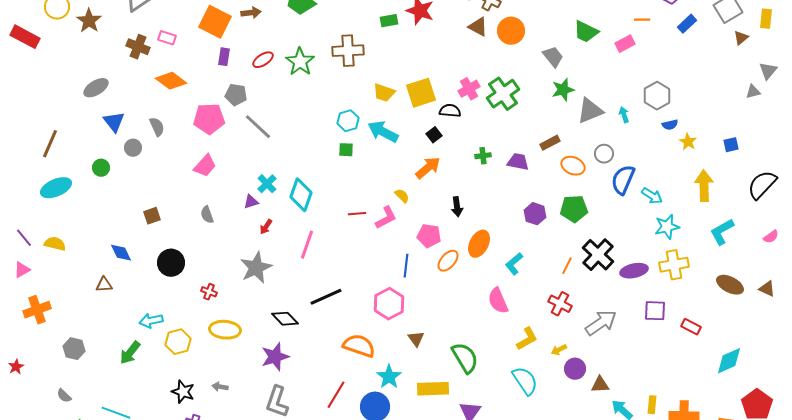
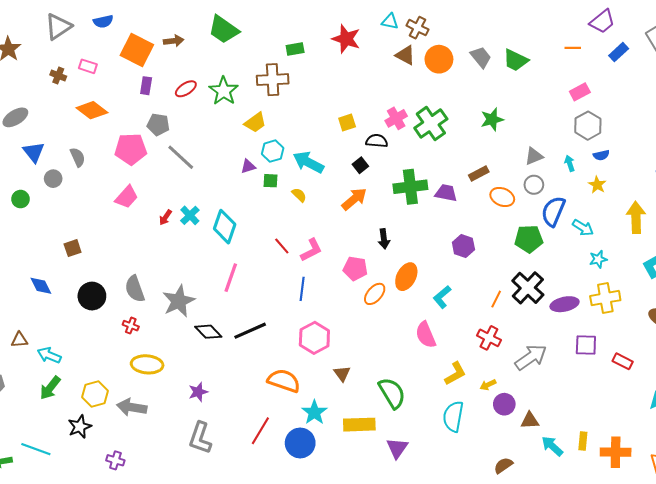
green rectangle: (389, 21) -> (295, 49), moved
pink rectangle: (625, 44) -> (580, 92), moved
brown cross: (138, 47) -> (58, 76), size x0.7
gray trapezoid: (553, 57) -> (481, 57), moved
yellow trapezoid: (384, 93) -> (255, 122), moved, turned -55
yellow square: (421, 93) -> (347, 122), size x0.6
gray triangle: (590, 111) -> (534, 156), moved, size x0.7
cyan arrow: (624, 115) -> (570, 163), moved
yellow star: (688, 142) -> (597, 185), moved
green cross: (483, 156) -> (410, 187), size x2.0
yellow semicircle: (402, 196) -> (299, 195), moved
purple triangle: (251, 202) -> (248, 166), moved
green pentagon: (574, 209) -> (529, 239), moved
red line: (357, 214) -> (282, 246), turned 54
gray semicircle: (207, 215) -> (135, 289), moved, size x1.5
red arrow: (266, 227) -> (165, 217), moved
cyan star: (667, 227) -> (598, 259), size x0.7
blue line: (406, 266) -> (302, 289), moved
brown triangle: (104, 285) -> (19, 340), moved
black diamond: (285, 319) -> (208, 332), moved
cyan arrow: (151, 321) -> (49, 355), moved, turned 35
yellow hexagon: (178, 342) -> (95, 394), moved
purple star: (275, 357) -> (198, 392), size x0.7
cyan semicircle: (525, 381) -> (453, 416), turned -136
gray arrow: (220, 387) -> (132, 407), moved, size x1.8
black star: (183, 392) -> (80, 427), moved, turned 30

